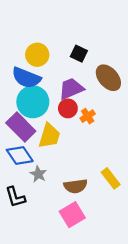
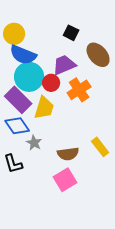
yellow circle: (37, 55) -> (14, 34), moved
red circle: (68, 108) -> (51, 83), moved
orange cross: (88, 116) -> (79, 90), size x1.6

